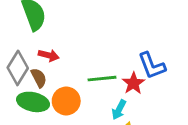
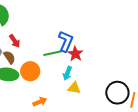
red arrow: (49, 55) -> (15, 41), turned 48
blue L-shape: (152, 66) -> (66, 41), moved, turned -130

